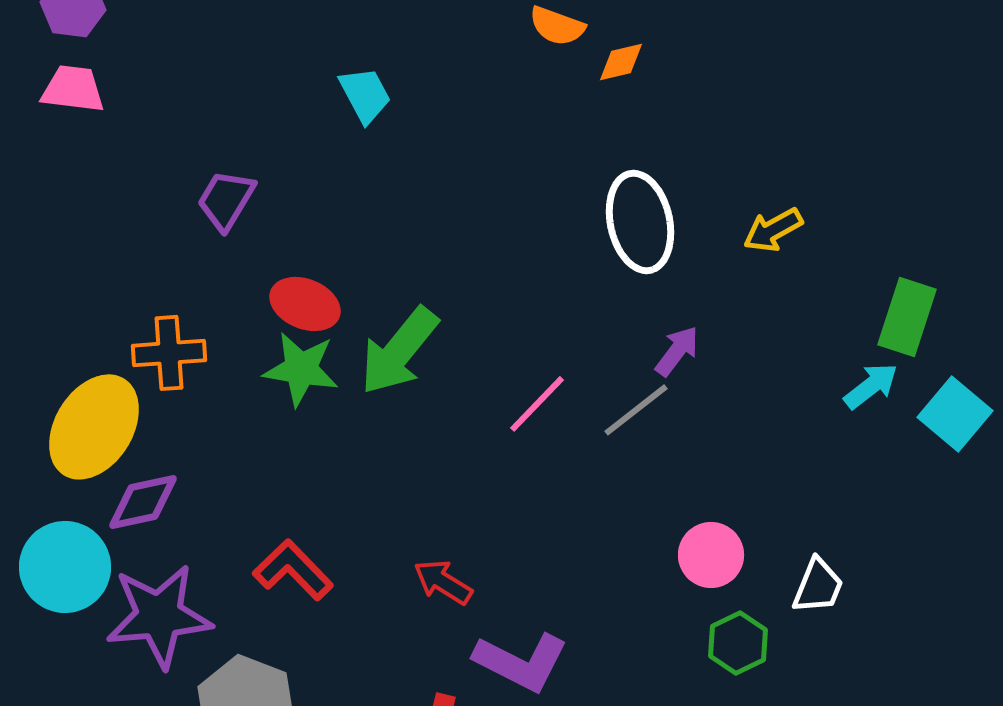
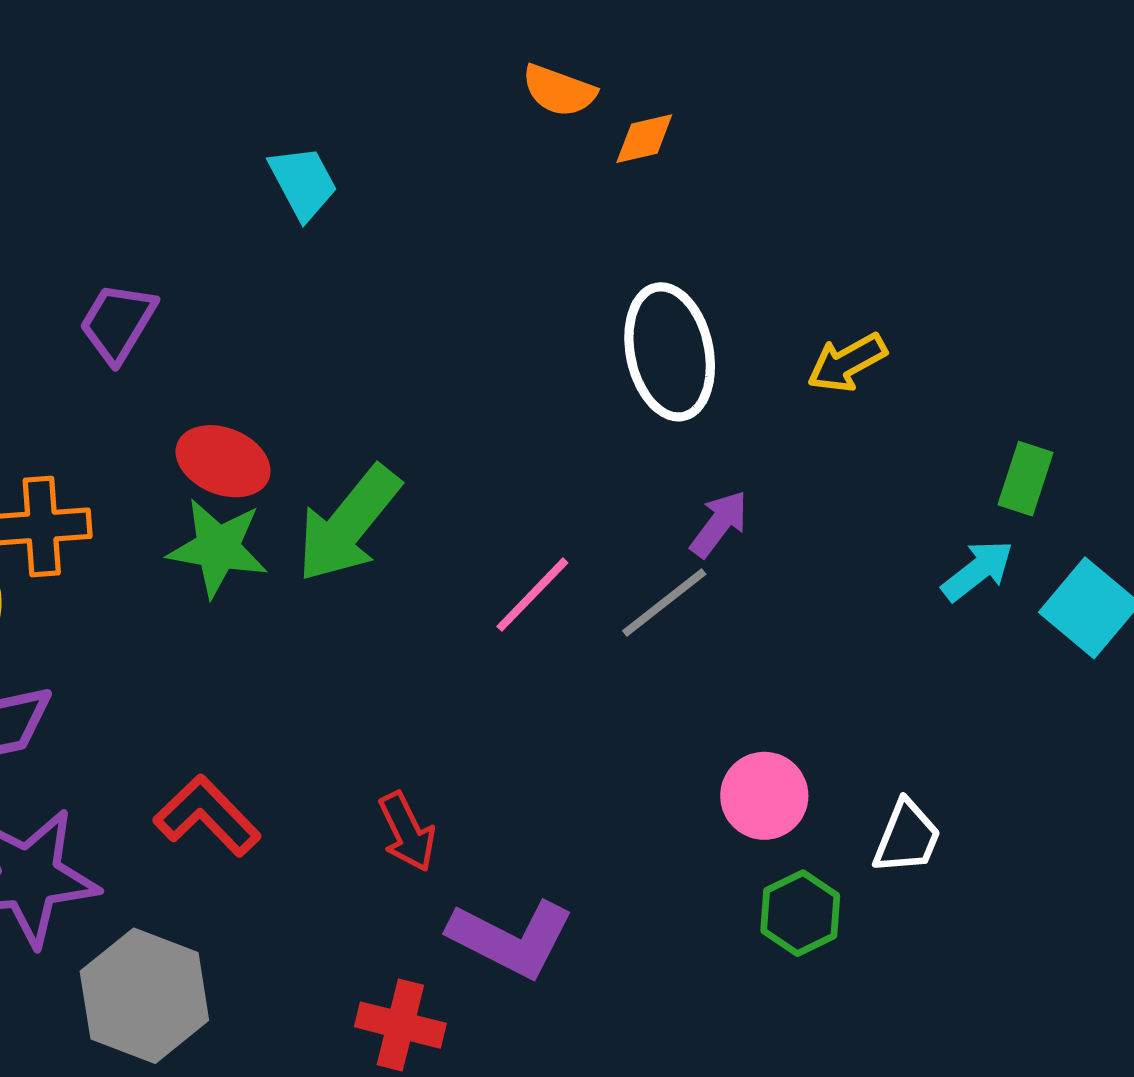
green rectangle: (907, 317) -> (1026, 479), size x0.7
red arrow: (443, 582) -> (407, 832), turned -148

